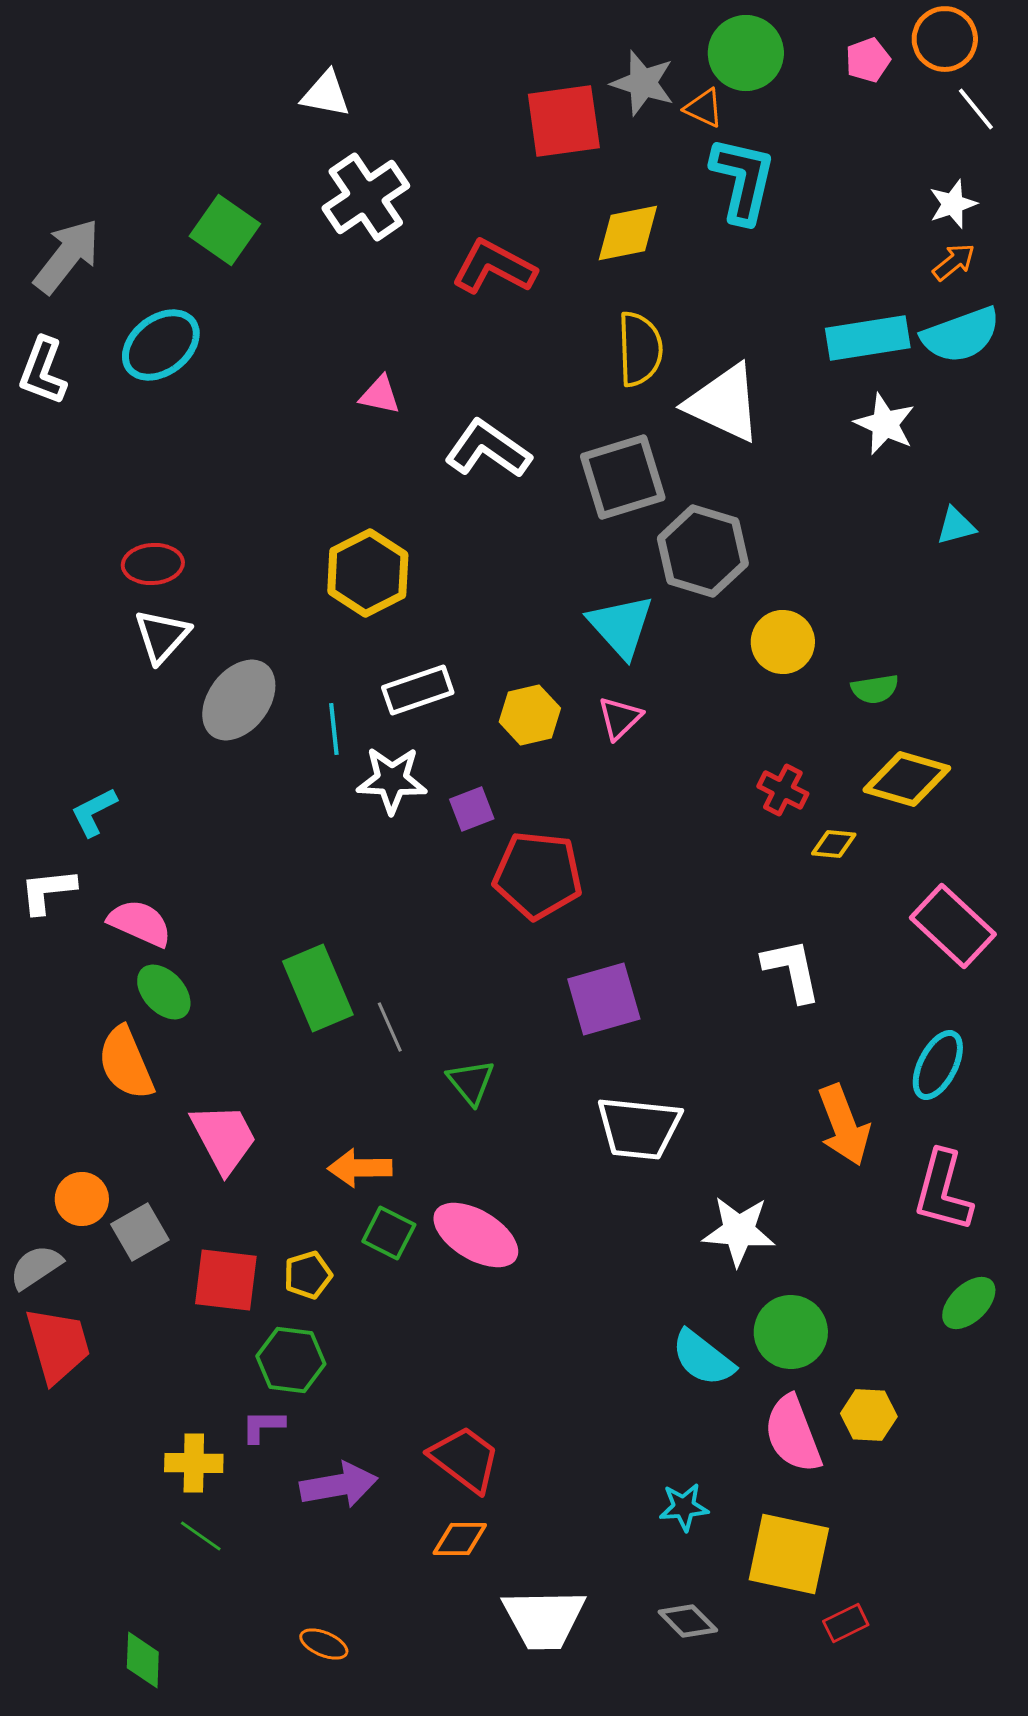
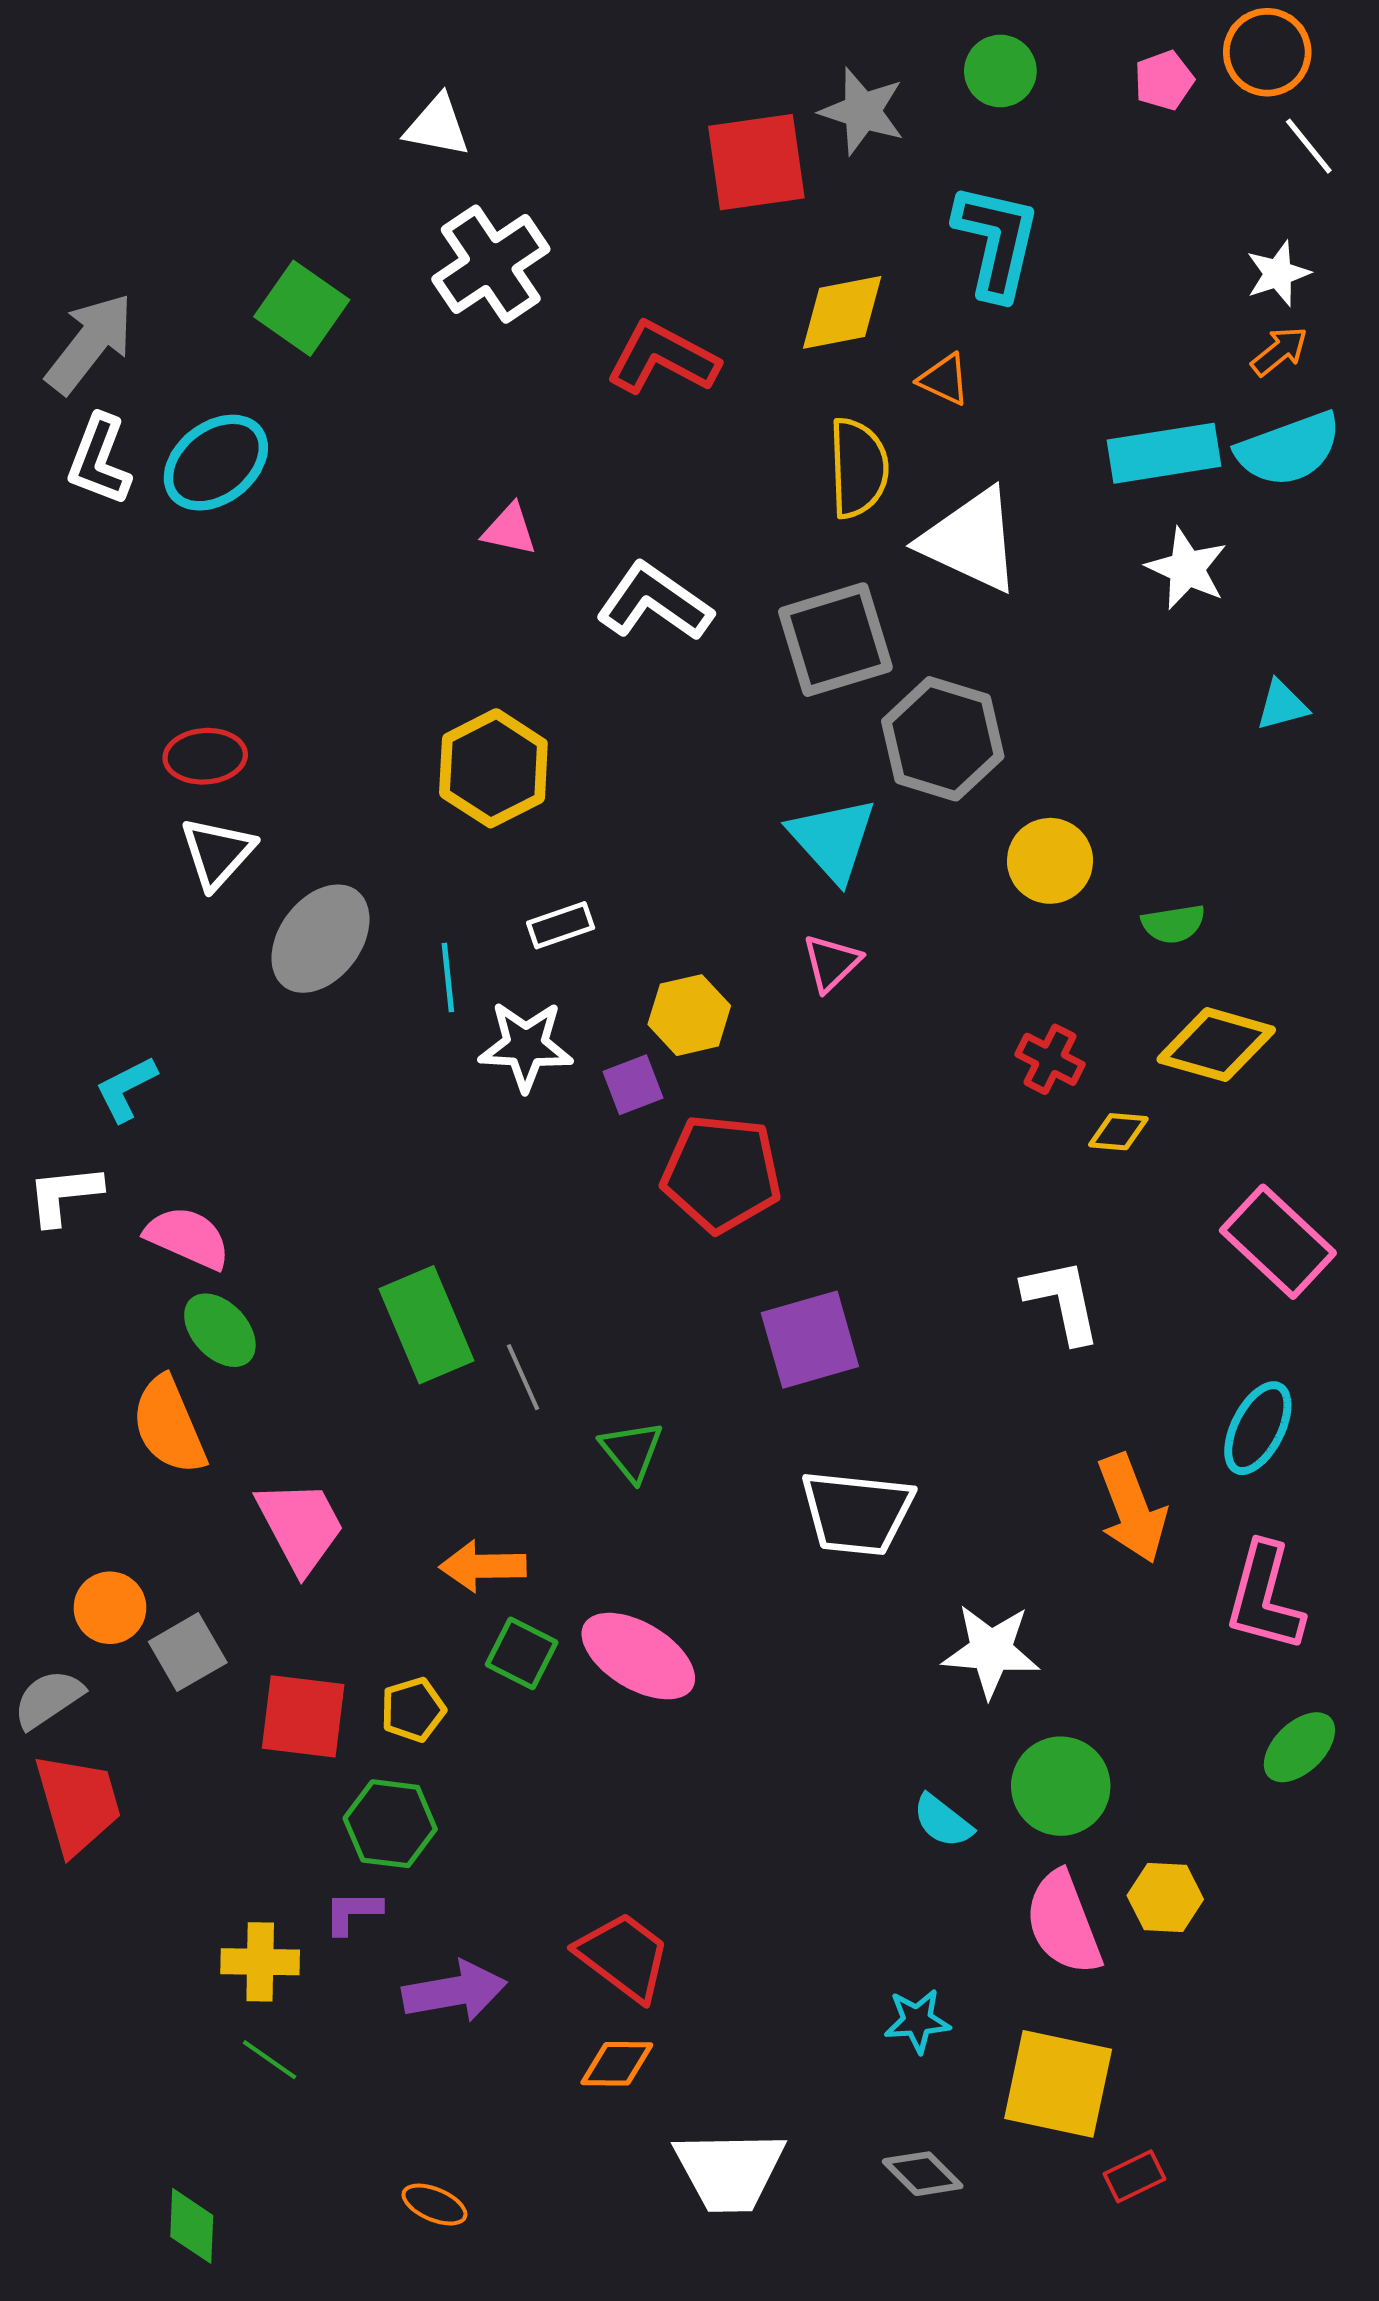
green circle: (746, 53) -> (1000, 71), size x0.7
orange triangle: (704, 108) -> (944, 379), moved
white L-shape: (43, 371) -> (99, 460), moved
white rectangle: (418, 690) -> (561, 925), size x0.7
yellow hexagon: (530, 715) -> (689, 1015), moved
cyan semicircle: (703, 1358) -> (943, 1821), size x0.7

